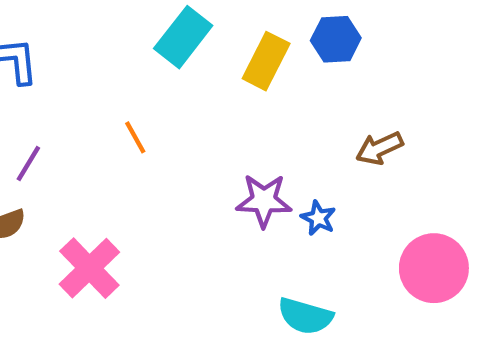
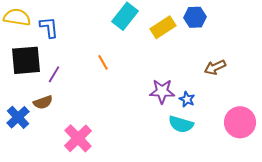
yellow rectangle: (266, 61) -> (163, 27), turned 30
pink cross: (89, 268) -> (78, 138), moved
cyan semicircle: (305, 316) -> (181, 124), moved

